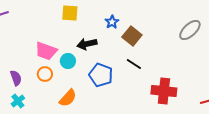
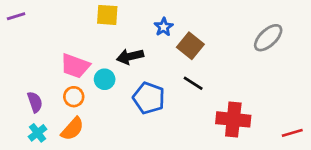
orange semicircle: (68, 98) -> (72, 129), moved

